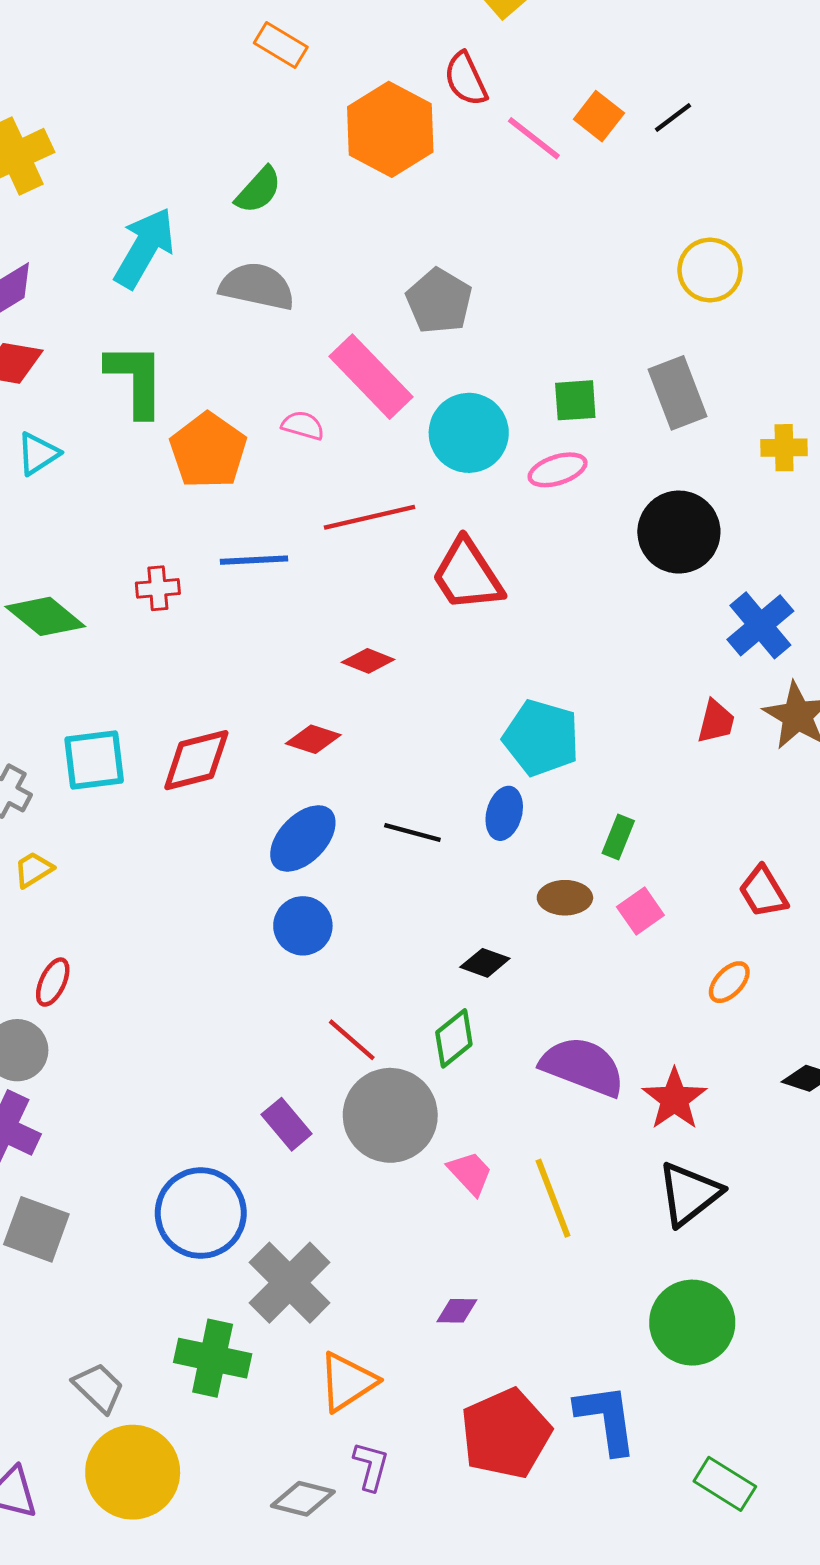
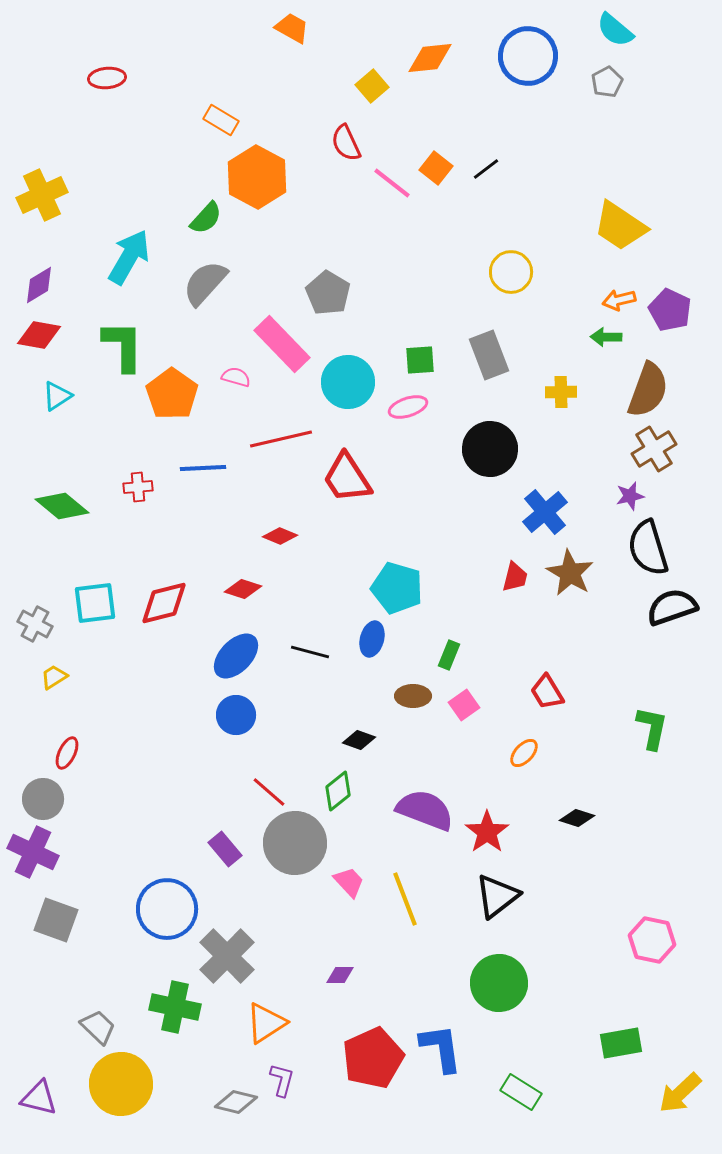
orange hexagon: (390, 129) -> (257, 177), moved
gray semicircle: (257, 286) -> (205, 283), turned -60

